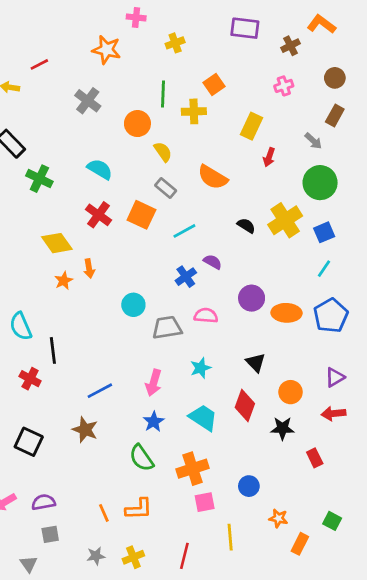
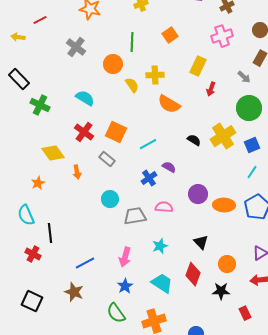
pink cross: (284, 86) -> (222, 36), size x1.5
yellow cross: (194, 111) -> (155, 75), moved
gray rectangle: (166, 188) -> (107, 159), moved
orange star: (64, 281) -> (38, 183), moved

